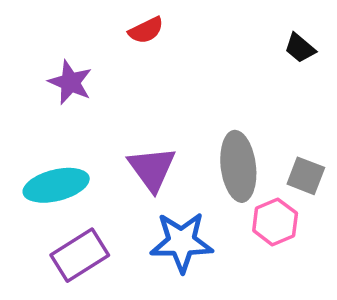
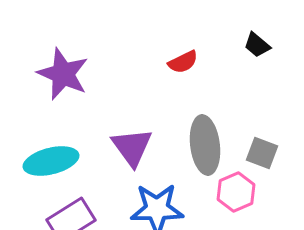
red semicircle: (146, 30) -> (183, 62), moved
purple star: (70, 82) -> (63, 74), size x1.4

